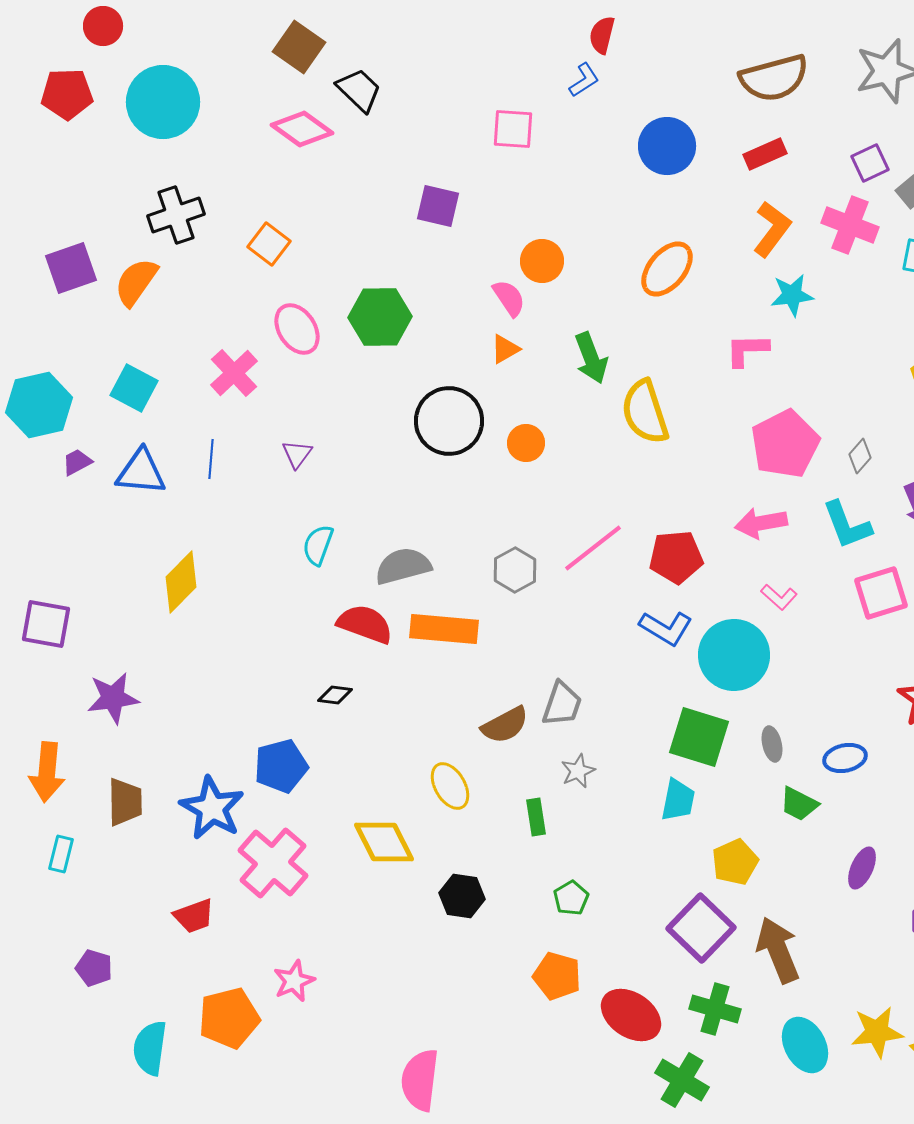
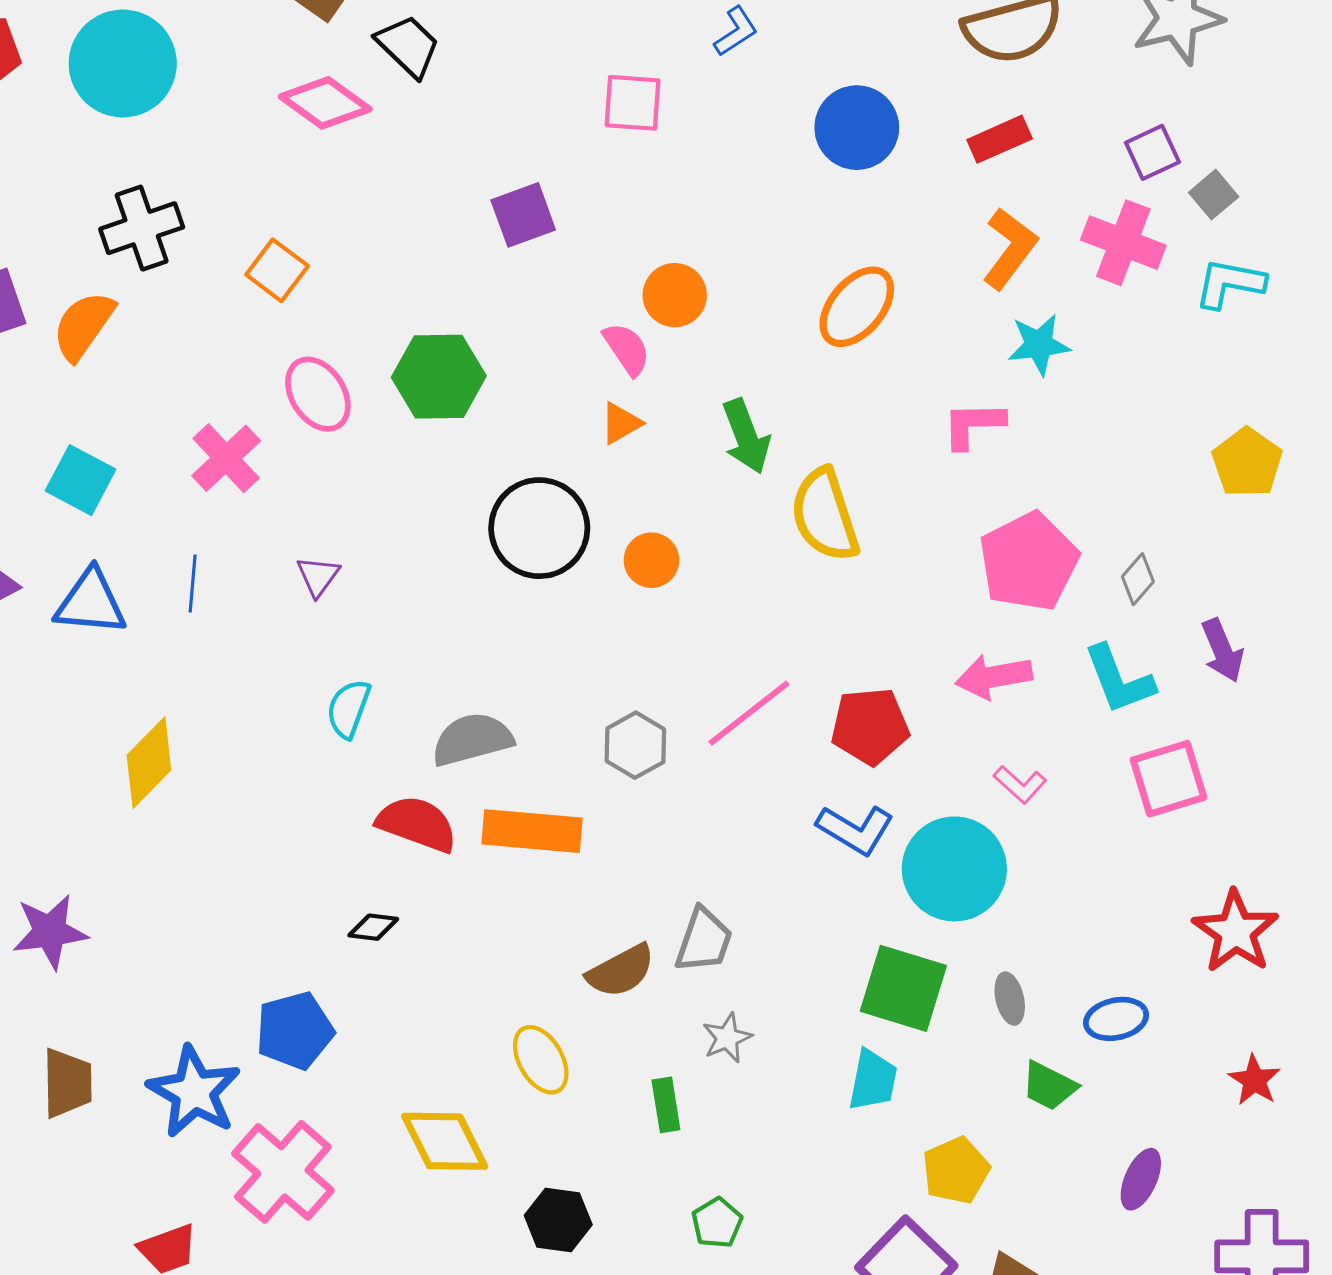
purple square: (438, 206) -> (523, 215), turned -33

